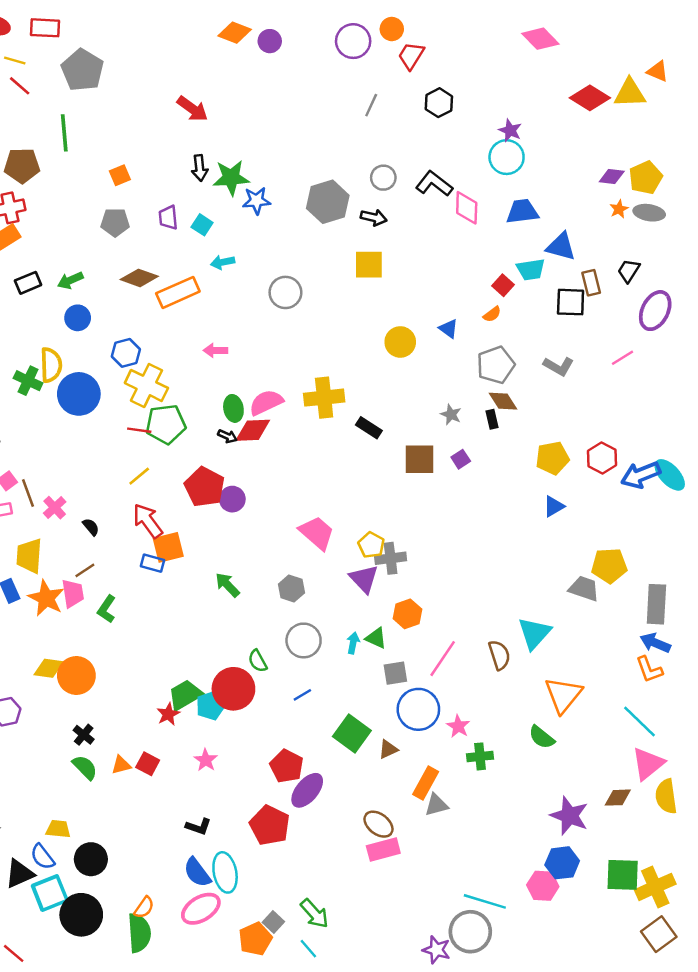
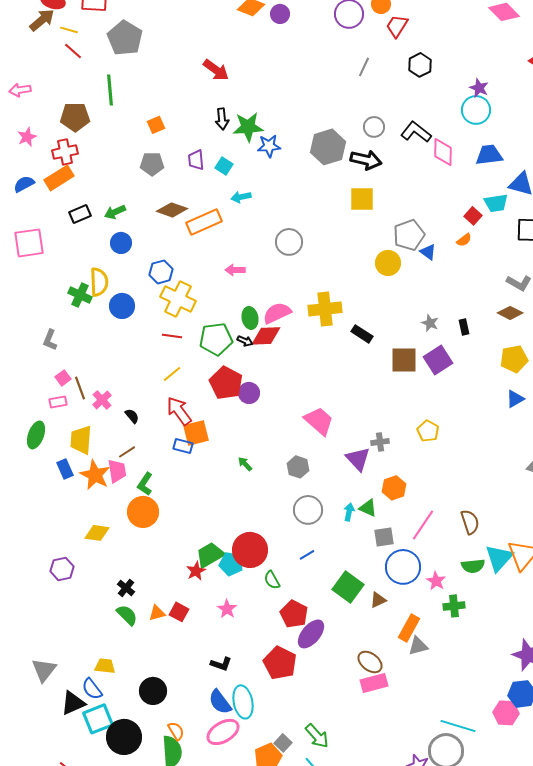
black arrow: (374, 218) -> (366, 160), size x1.4
gray circle: (285, 292) -> (289, 242), moved
gray pentagon: (496, 365) -> (409, 235), moved
blue circle: (79, 394) -> (122, 306), size x0.7
brown diamond: (503, 401) -> (510, 313), moved, turned -30
green pentagon: (166, 424) -> (216, 339), moved
purple square: (461, 459) -> (438, 360), size x1.8
yellow pentagon: (371, 545) -> (428, 431), moved
gray cross: (391, 558) -> (380, 442), size x0.7
green arrow: (227, 585) -> (245, 464), size x0.7
cyan triangle: (534, 633) -> (499, 558), moved
green semicircle: (258, 661) -> (272, 580), moved
orange circle: (76, 676) -> (143, 512), moved
cyan pentagon: (211, 706) -> (231, 564), turned 30
green semicircle: (542, 737) -> (473, 566), moved, turned -45
black circle: (91, 859) -> (153, 691), moved
orange semicircle: (144, 908) -> (176, 731), turned -66

